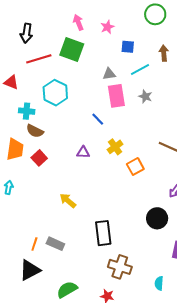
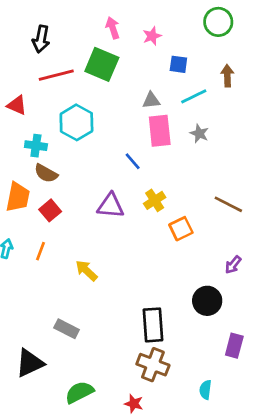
purple triangle: (83, 152) -> (111, 206), size x1.5
black rectangle: (103, 233) -> (153, 325), moved
orange line: (34, 244) -> (41, 251), moved

